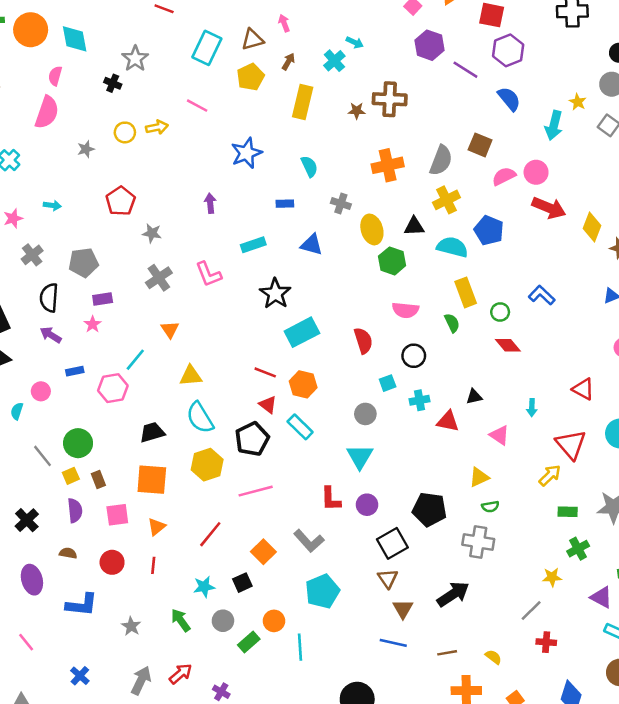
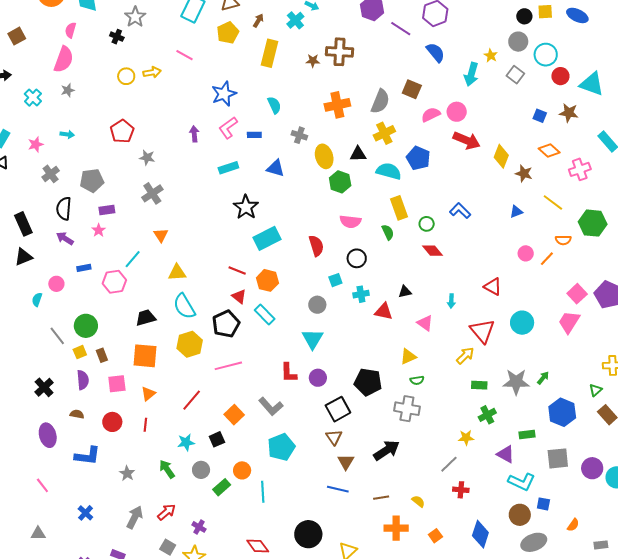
gray star: (86, 149) -> (68, 90), moved
pink L-shape: (208, 274) -> (228, 128), moved, turned 75

